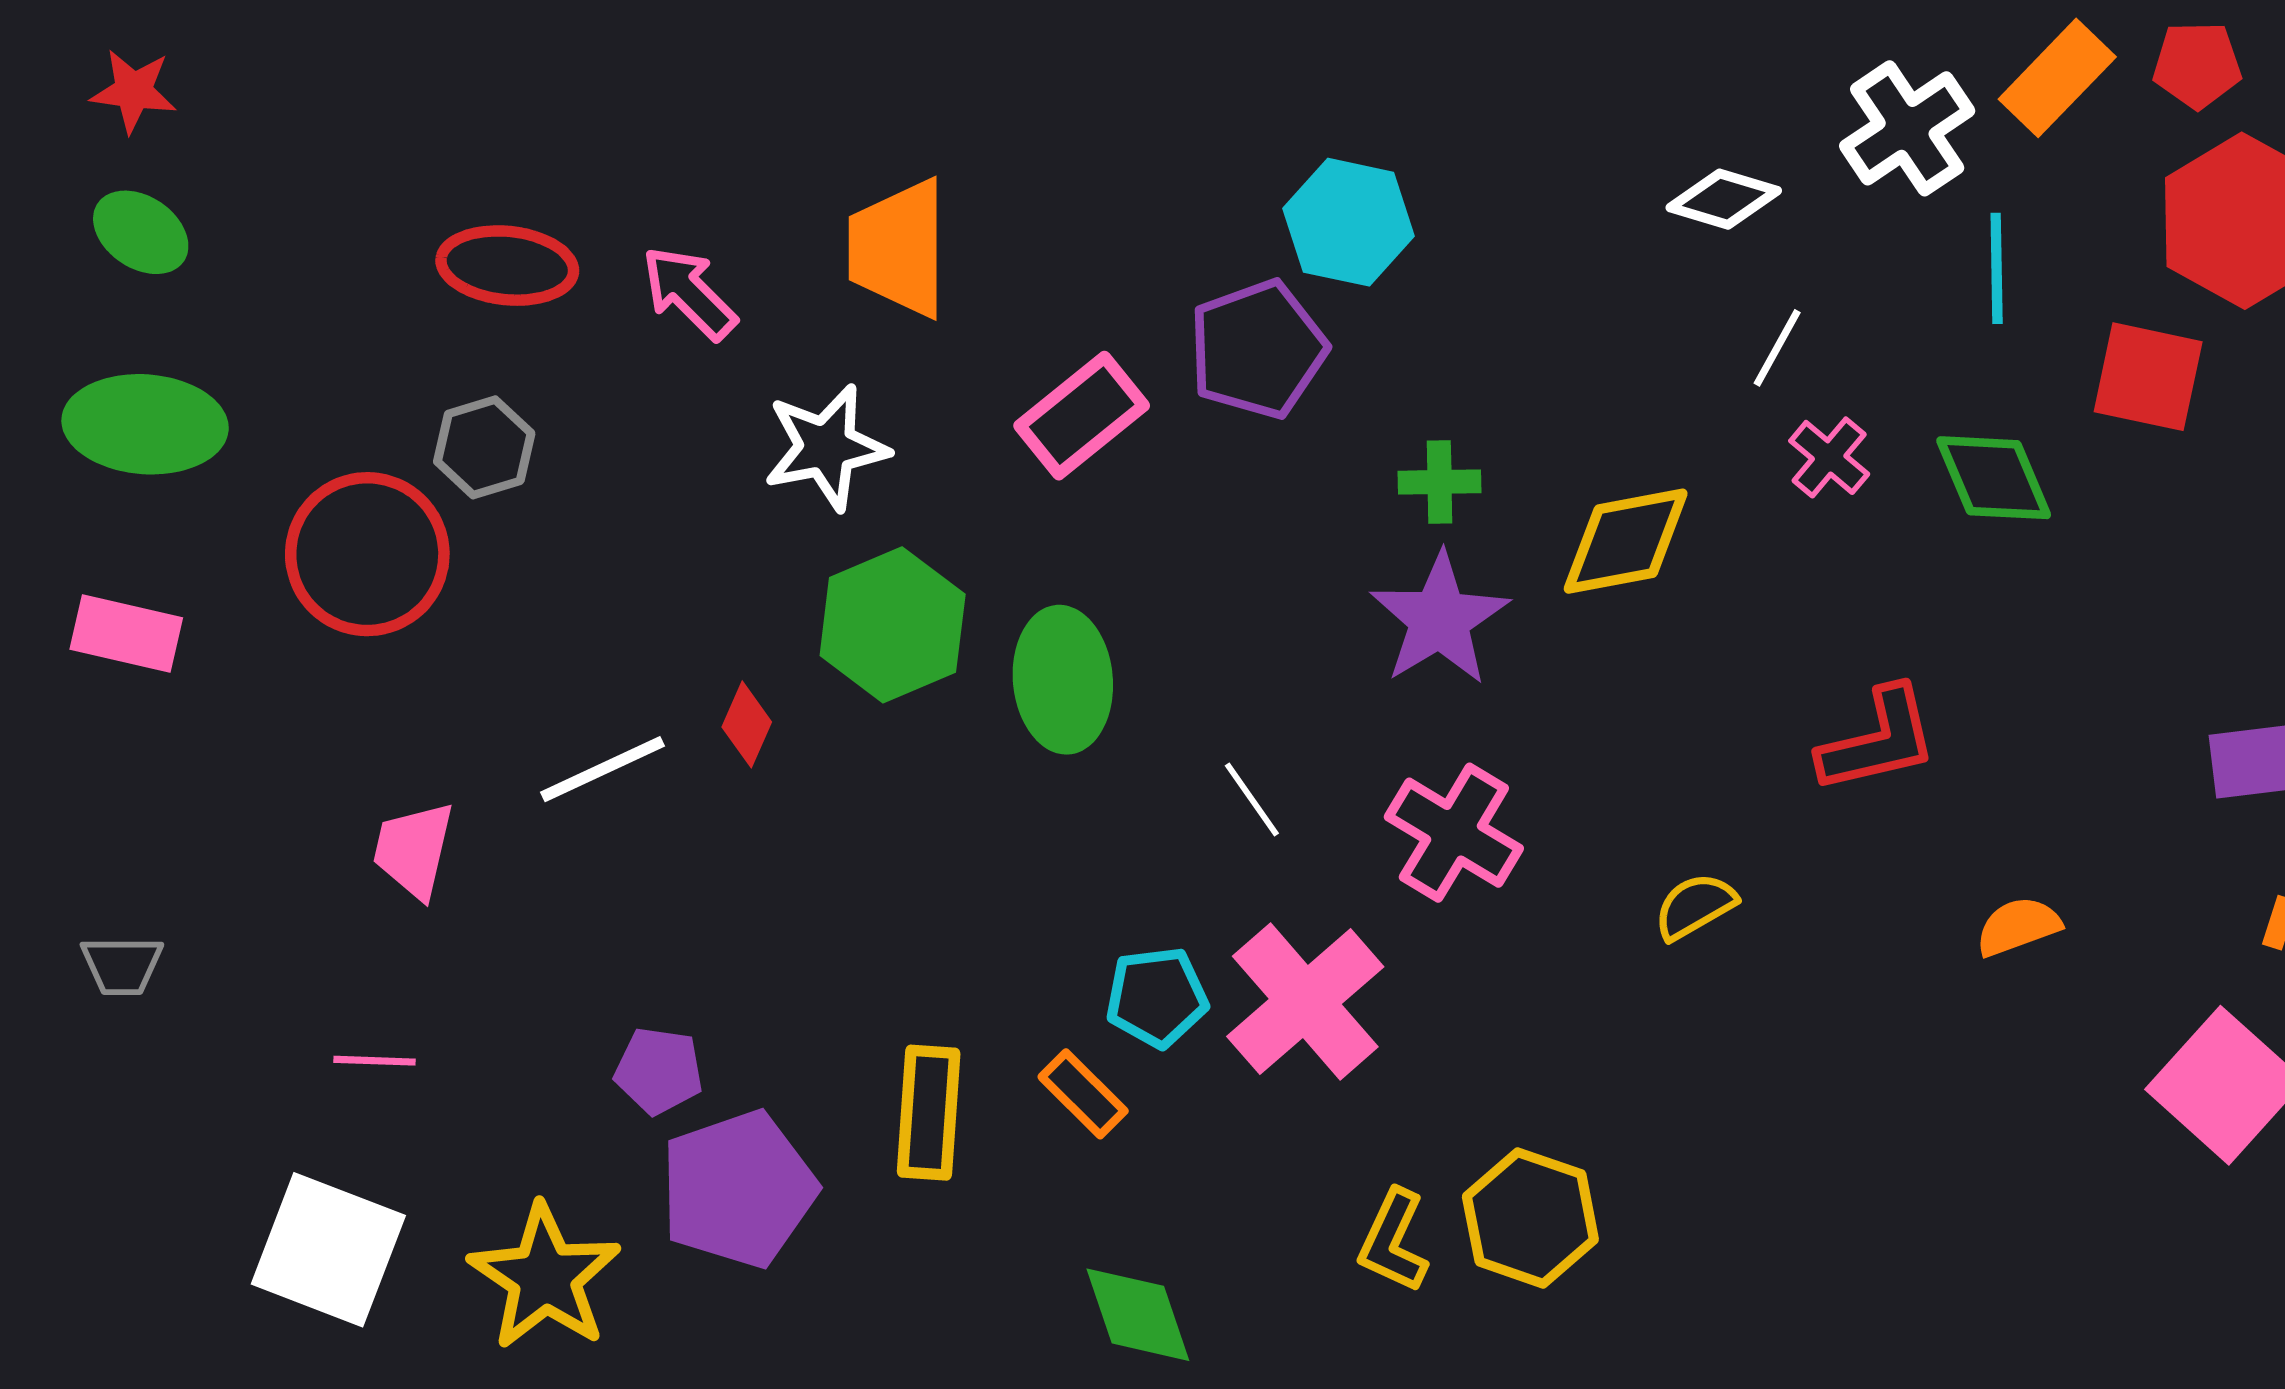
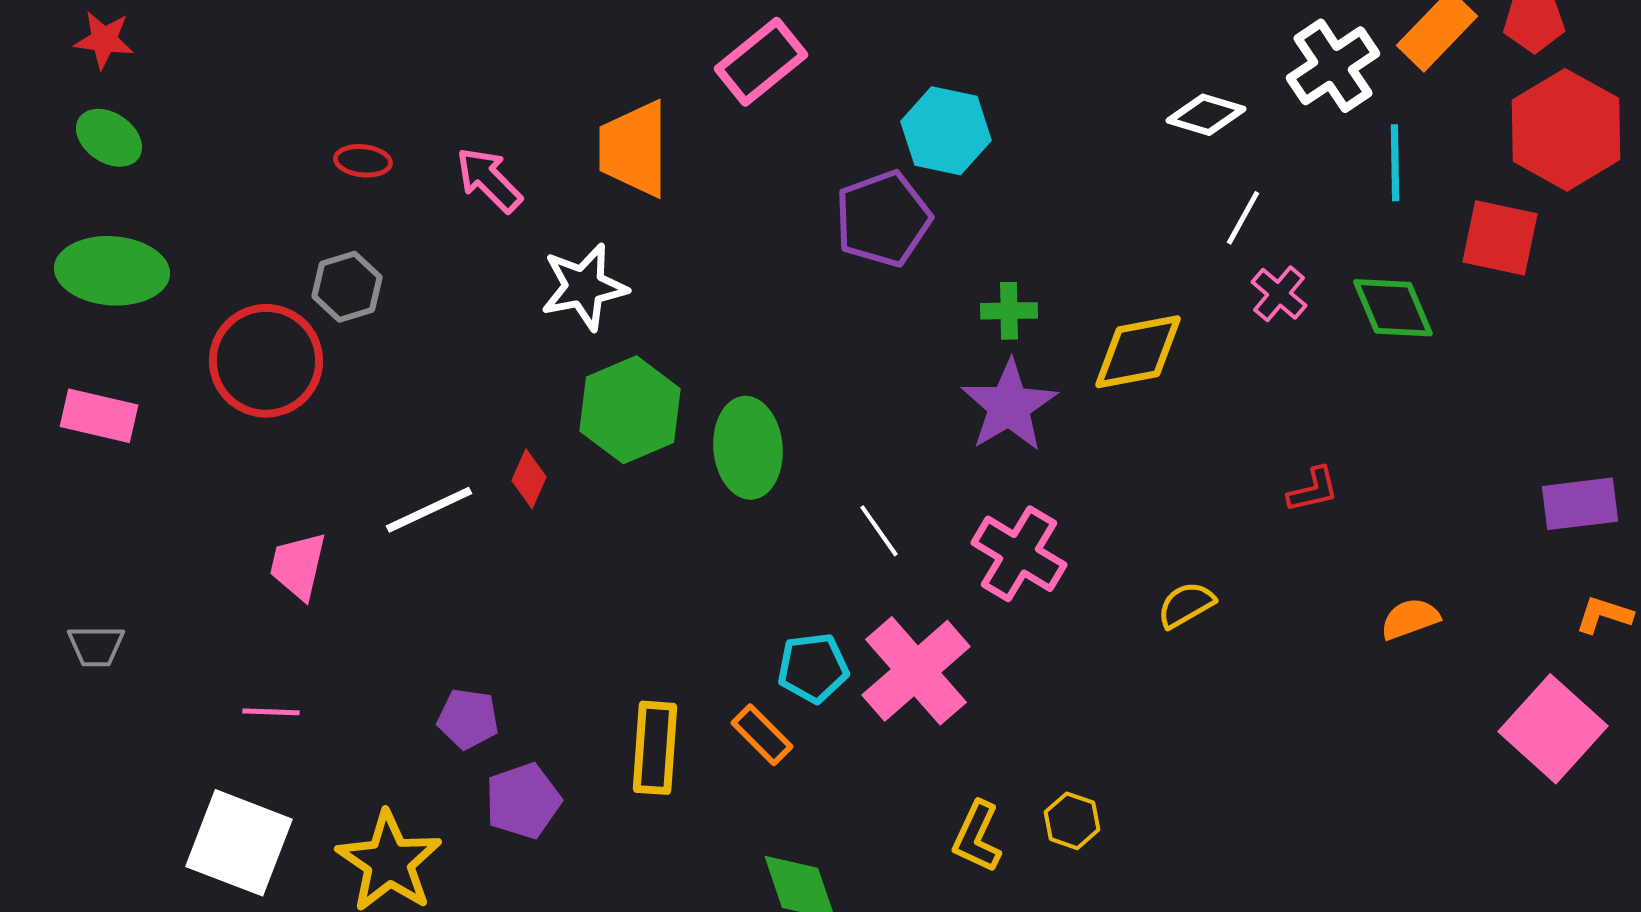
red ellipse: (507, 266) -> (363, 161), size x0.6
pink rectangle: (1082, 416) -> (761, 62), moved
red L-shape: (1878, 740) -> (1313, 490), size x0.6
purple pentagon: (738, 1189) -> (523, 801), size x0.7
yellow hexagon: (1530, 1218) -> (1072, 821), size x0.6

